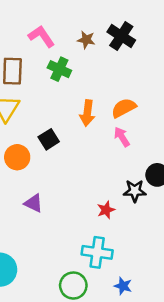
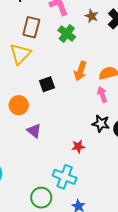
orange circle: (17, 157) -> (19, 105), moved
black star: (135, 191) -> (101, 124), moved
purple triangle: (33, 203) -> (34, 131), moved

